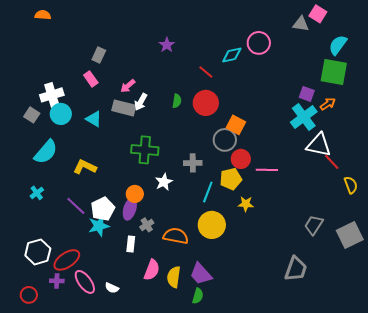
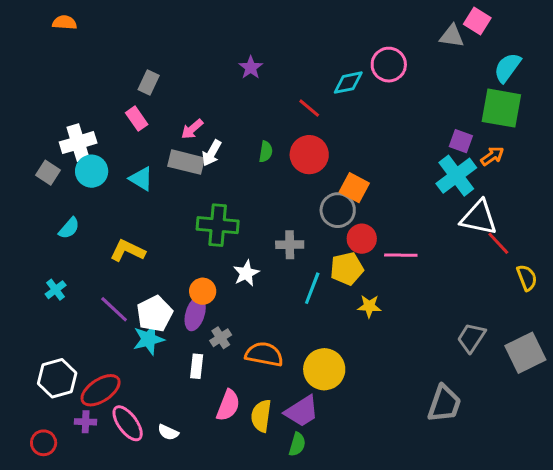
cyan semicircle: (46, 152) -> (69, 228), size x0.6
yellow circle: (212, 225) -> (324, 369), moved
purple trapezoid: (201, 274) -> (302, 411), turned -80

